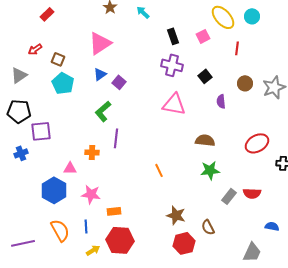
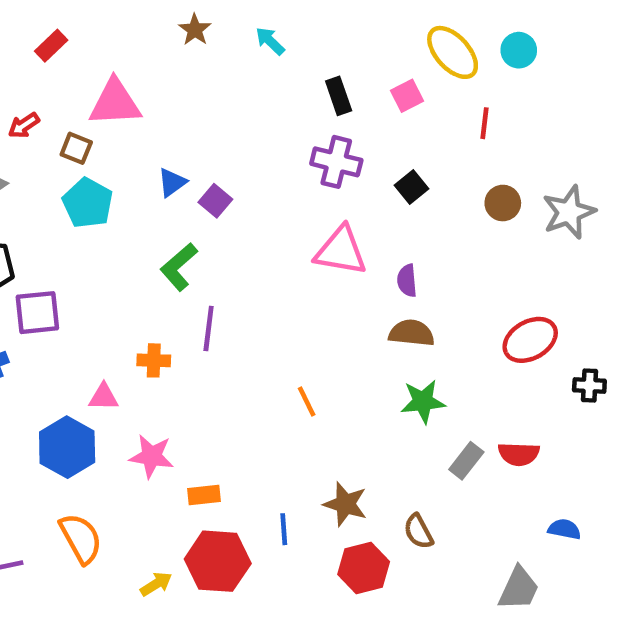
pink triangle: (100, 43) -> (115, 103), moved, turned 30
purple semicircle: (221, 101) -> (407, 281), moved
blue line: (86, 226) -> (284, 529), moved

